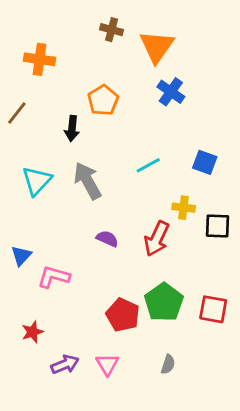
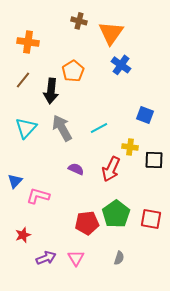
brown line: (17, 113) -> (23, 80), moved
black arrow: (72, 129) -> (51, 91), size x1.4
cyan line: (148, 165) -> (99, 128), moved
red pentagon: (123, 315) -> (87, 223), turned -30

